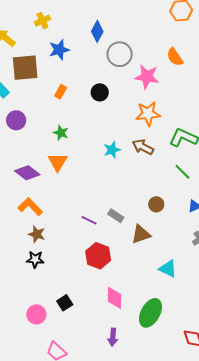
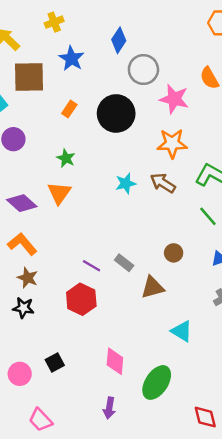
blue star: (59, 50) -> (71, 59), turned -30
black circle: (100, 92) -> (116, 113), size x1.8
red hexagon: (98, 256) -> (81, 299), moved

